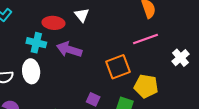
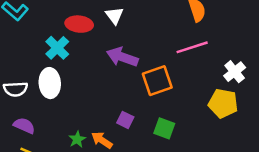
cyan cross: (36, 43) -> (57, 48), turned 30
purple arrow: (69, 49) -> (122, 57), moved
yellow pentagon: (146, 86) -> (223, 103), moved

